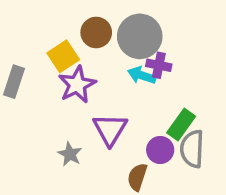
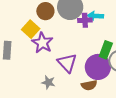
cyan arrow: (142, 75) -> (95, 16), moved
purple circle: (160, 150) -> (98, 67), size x1.6
brown semicircle: (137, 177) -> (89, 85), turned -105

